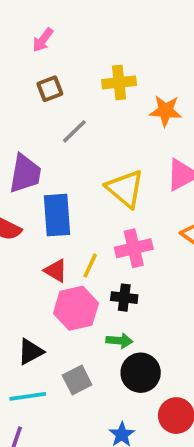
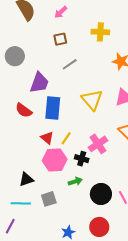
yellow cross: (119, 82) -> (100, 32), moved
pink cross: (134, 248) -> (98, 144), moved, turned -30
green arrow: (119, 341) -> (75, 181), turned -32
black circle: (141, 373) -> (101, 194), moved

